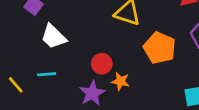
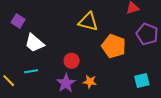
orange star: (120, 81) -> (90, 82), moved

